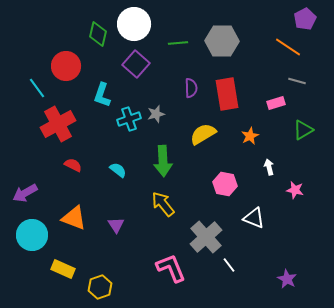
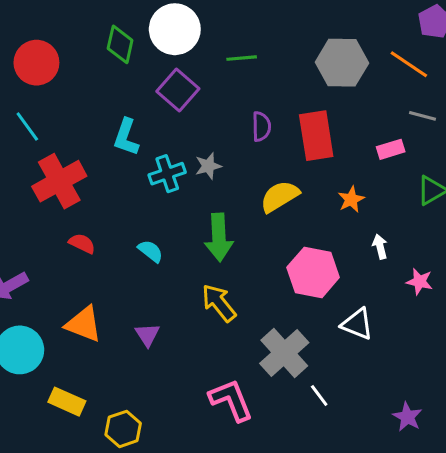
gray hexagon: (222, 41) -> (342, 63), moved
red circle: (66, 66) -> (36, 63), moved
pink hexagon: (225, 184) -> (313, 272), size x1.4

